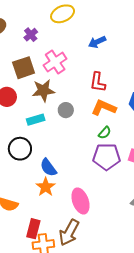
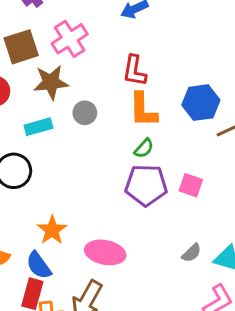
orange L-shape: (104, 108) -> (143, 110), turned -115
blue semicircle: (48, 168) -> (39, 265), moved
pink ellipse: (80, 201) -> (105, 252), turned -60

